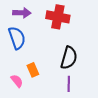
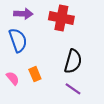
pink semicircle: (17, 81) -> (13, 78), moved
purple line: (69, 84) -> (73, 89), turned -56

